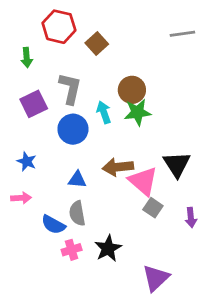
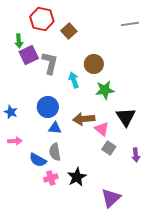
purple square: (34, 104) -> (29, 55), moved
green star: (138, 112) -> (105, 90), moved
blue circle: (73, 129) -> (48, 107), moved
blue star: (27, 161) -> (11, 112), moved
pink triangle: (143, 181) -> (102, 129), size x0.7

